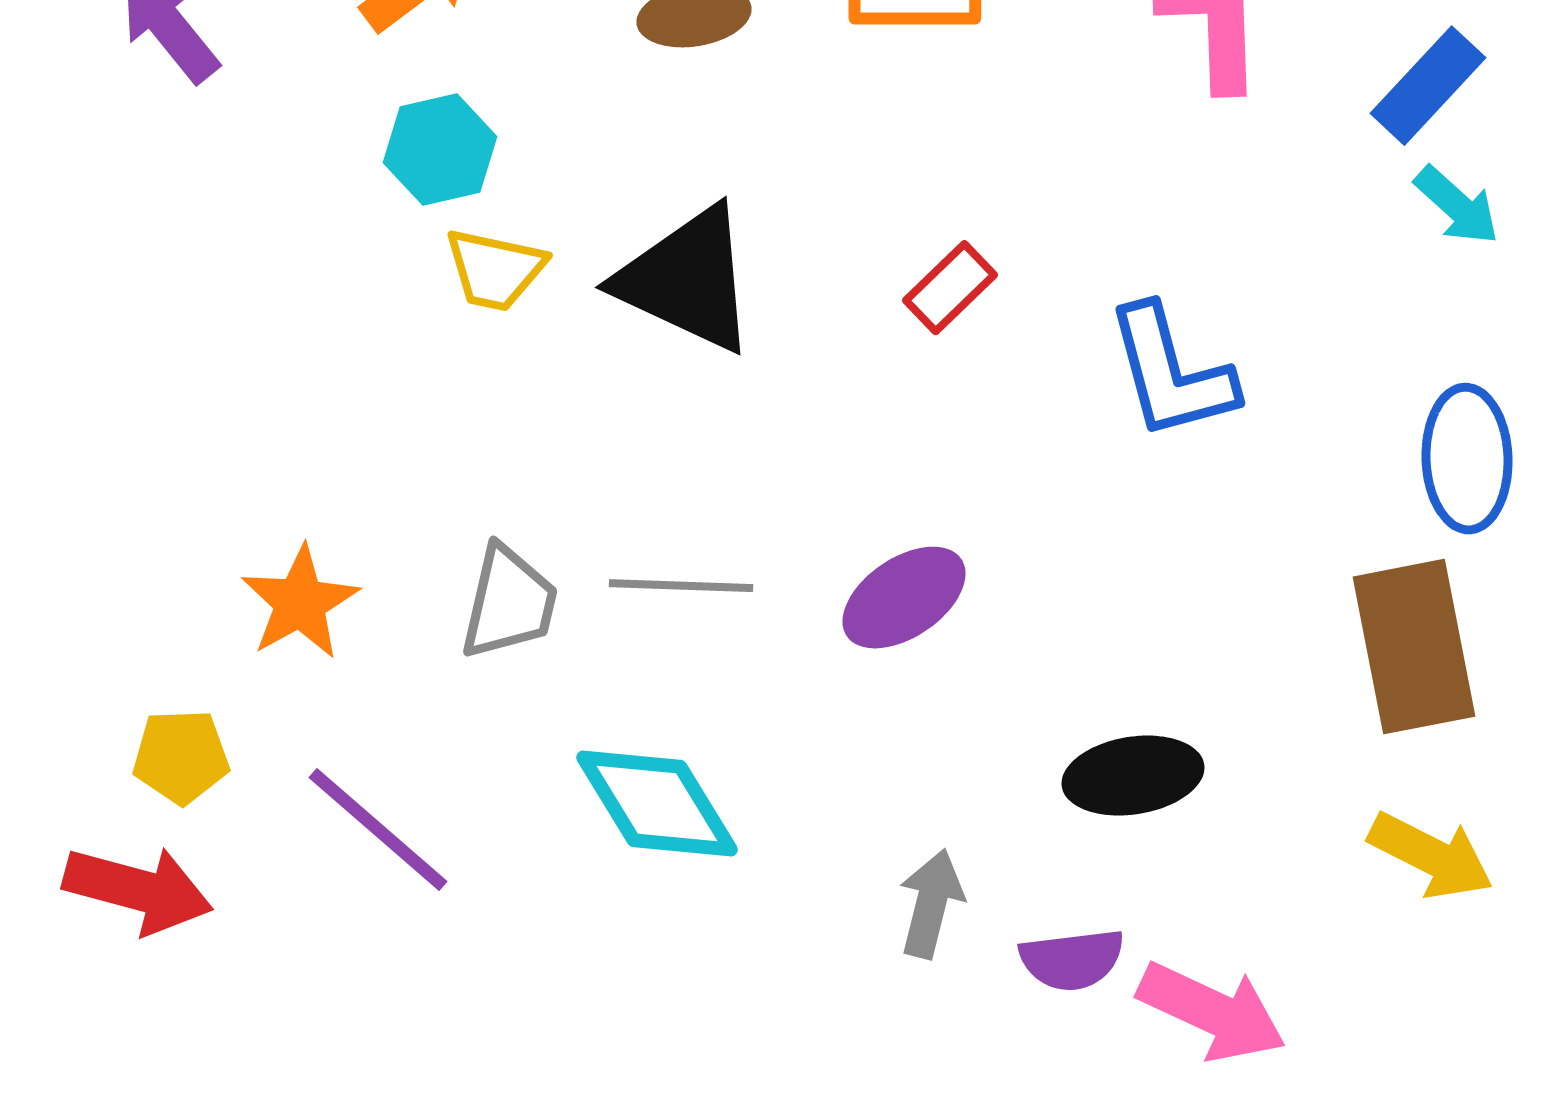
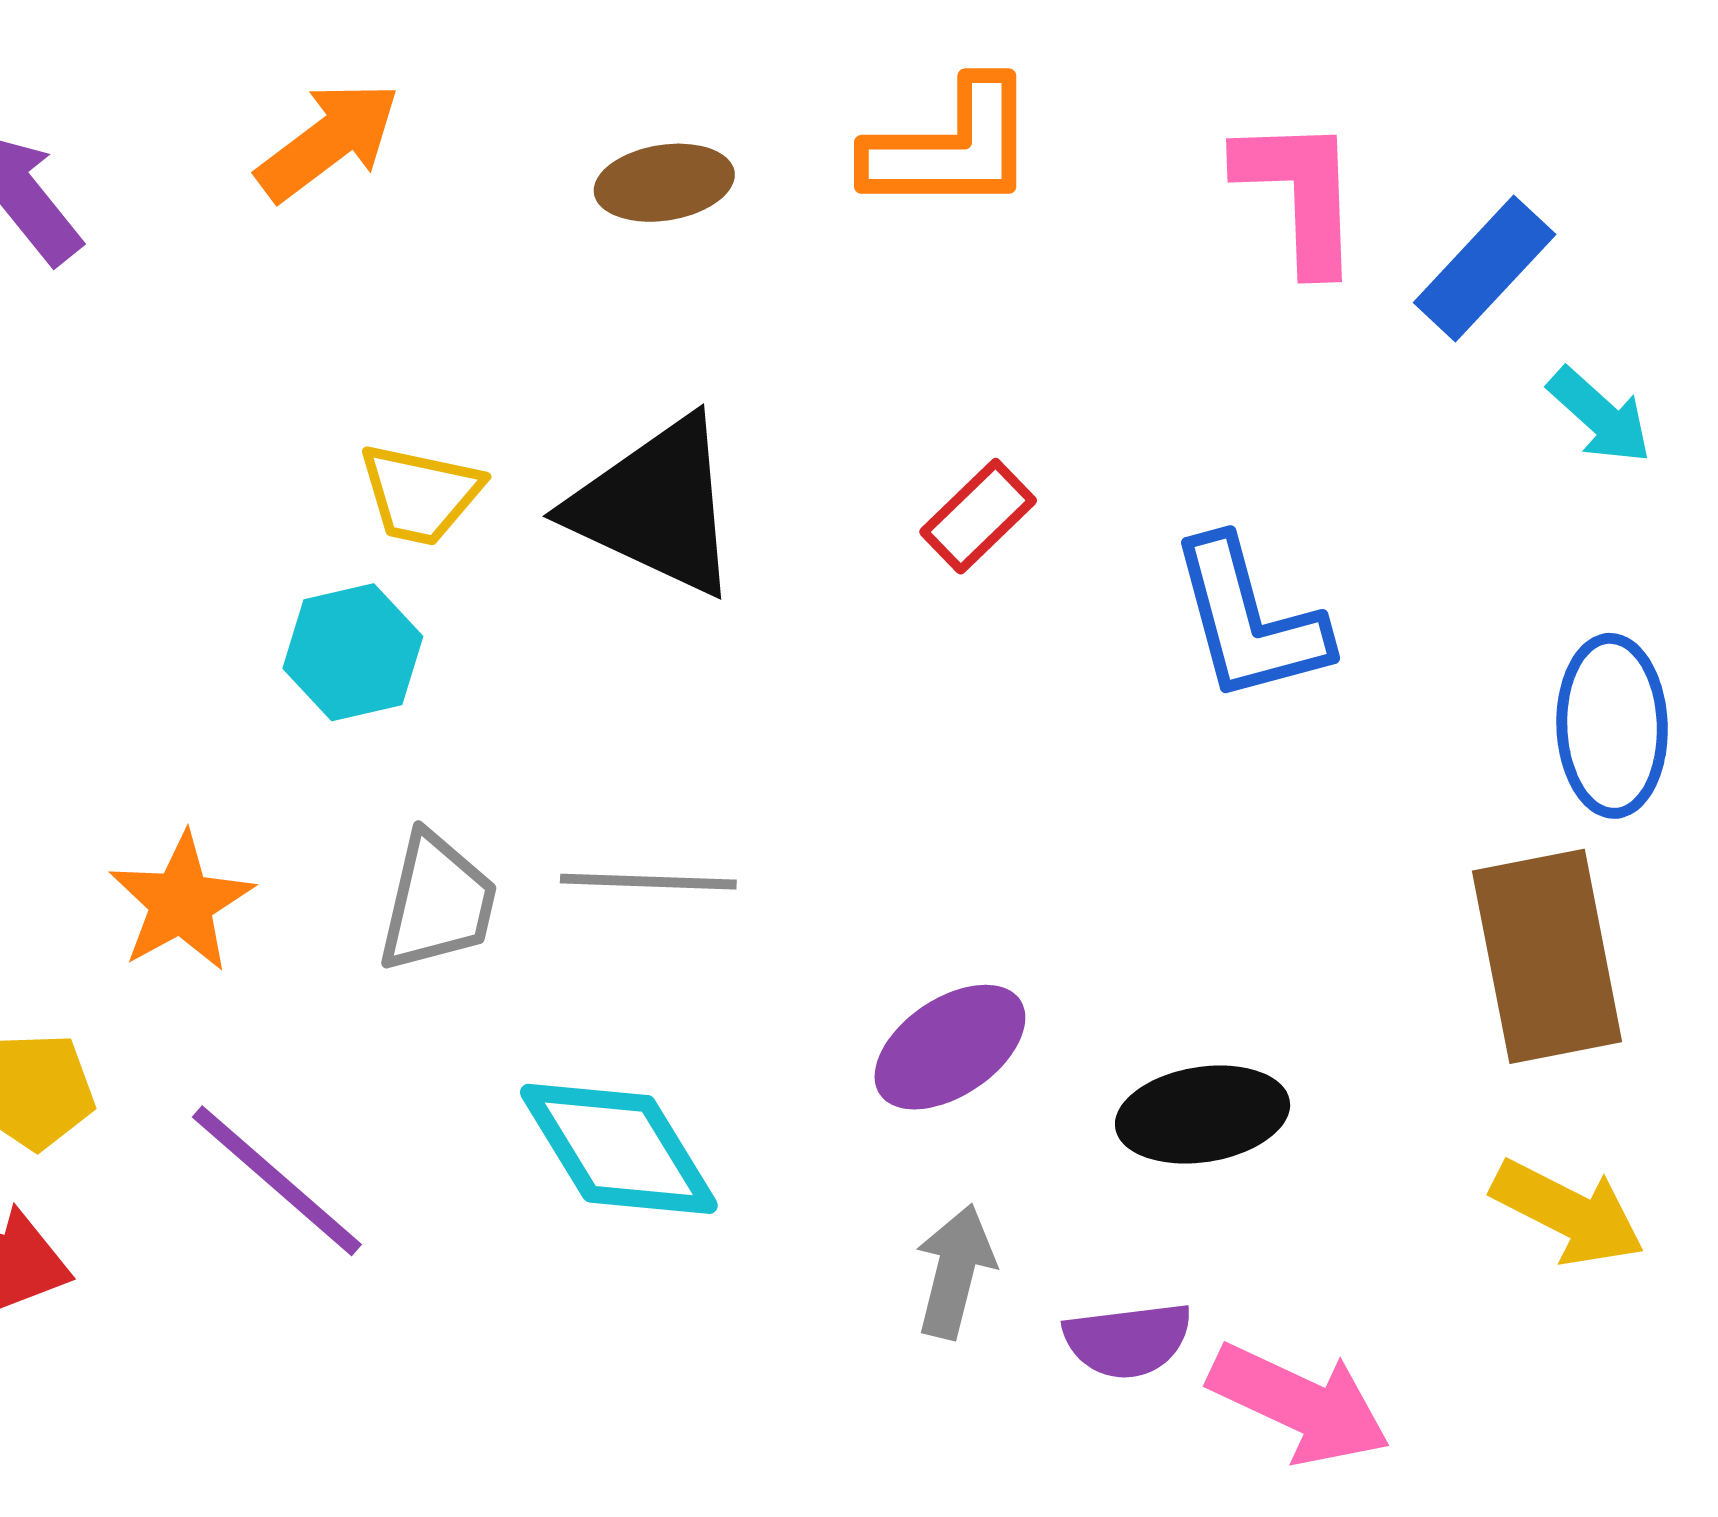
blue rectangle: (1428, 86) -> (1485, 269), moved
cyan hexagon: (440, 150) -> (353, 652), moved
purple ellipse: (904, 598) -> (950, 1047), moved

